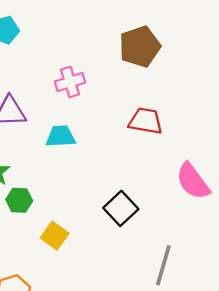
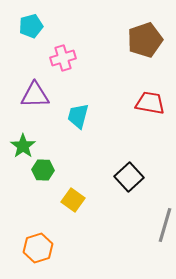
pink cross: (70, 82) -> (63, 58), moved
cyan trapezoid: (61, 136) -> (78, 116), turned -72

